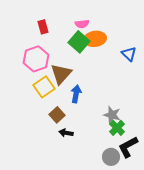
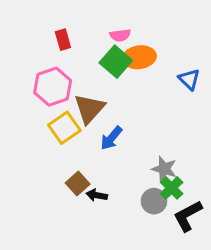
blue arrow: (76, 94) -> (111, 138), turned -150
brown square: (57, 115) -> (78, 184), moved
gray circle: (111, 157) -> (154, 201), moved

